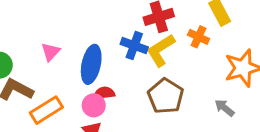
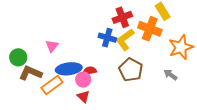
orange cross: (199, 37) -> (150, 29), size x1.6
blue ellipse: (91, 64) -> (69, 69), moved, turned 75

